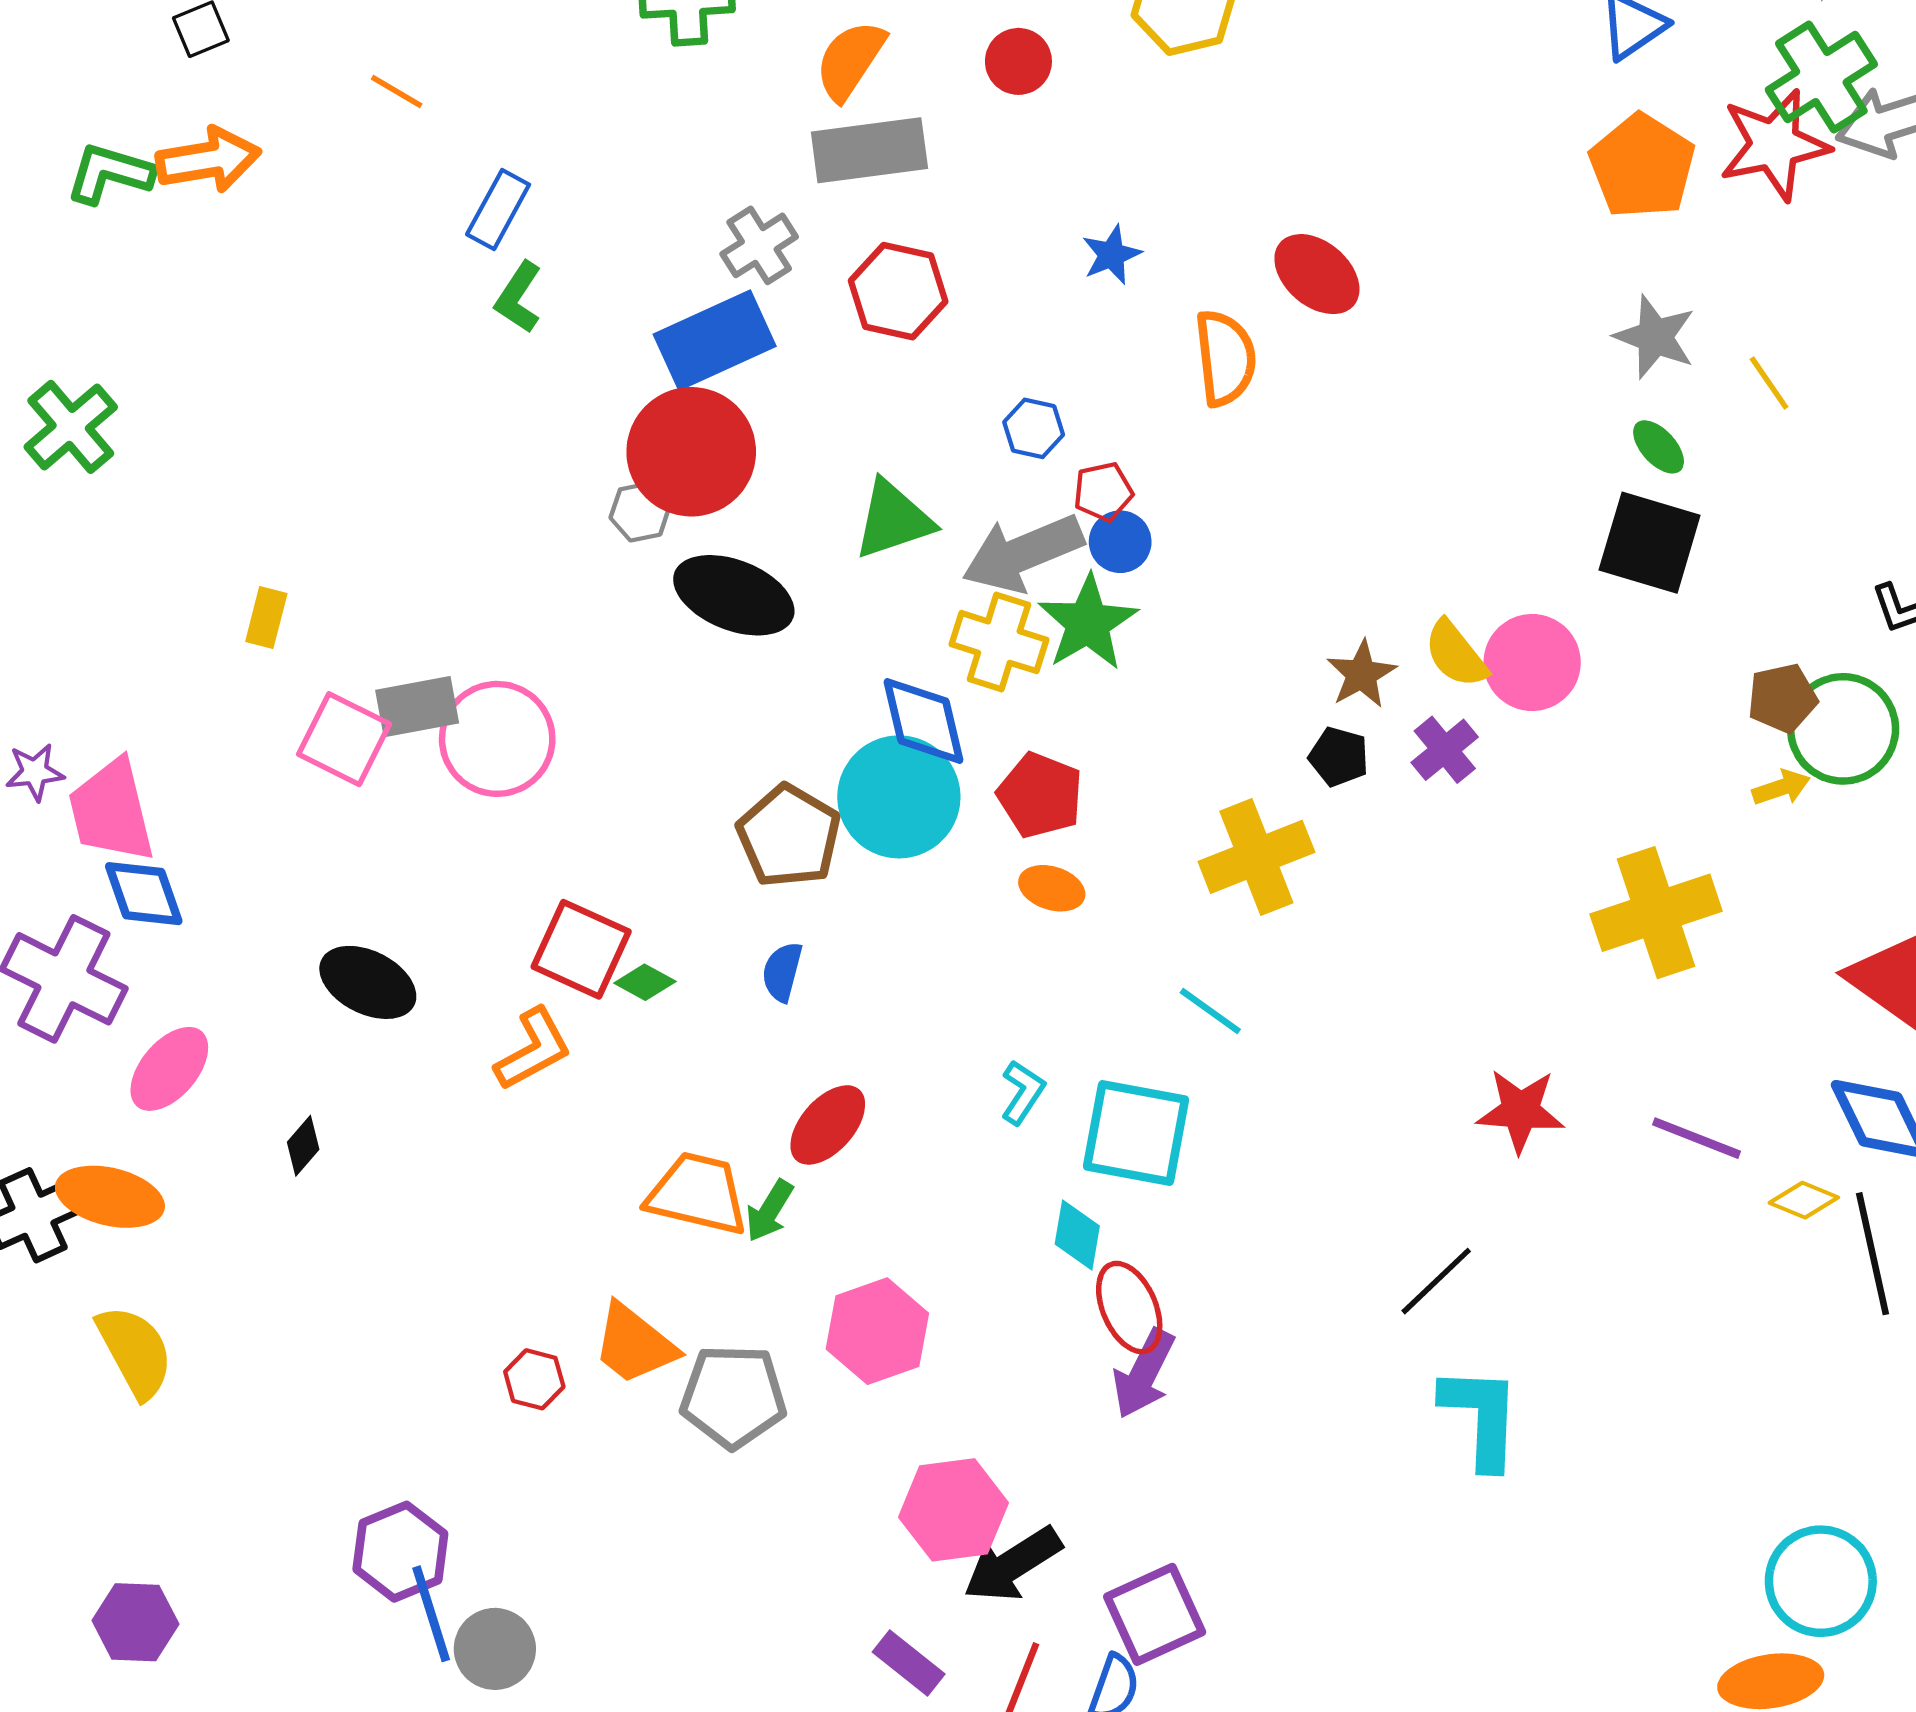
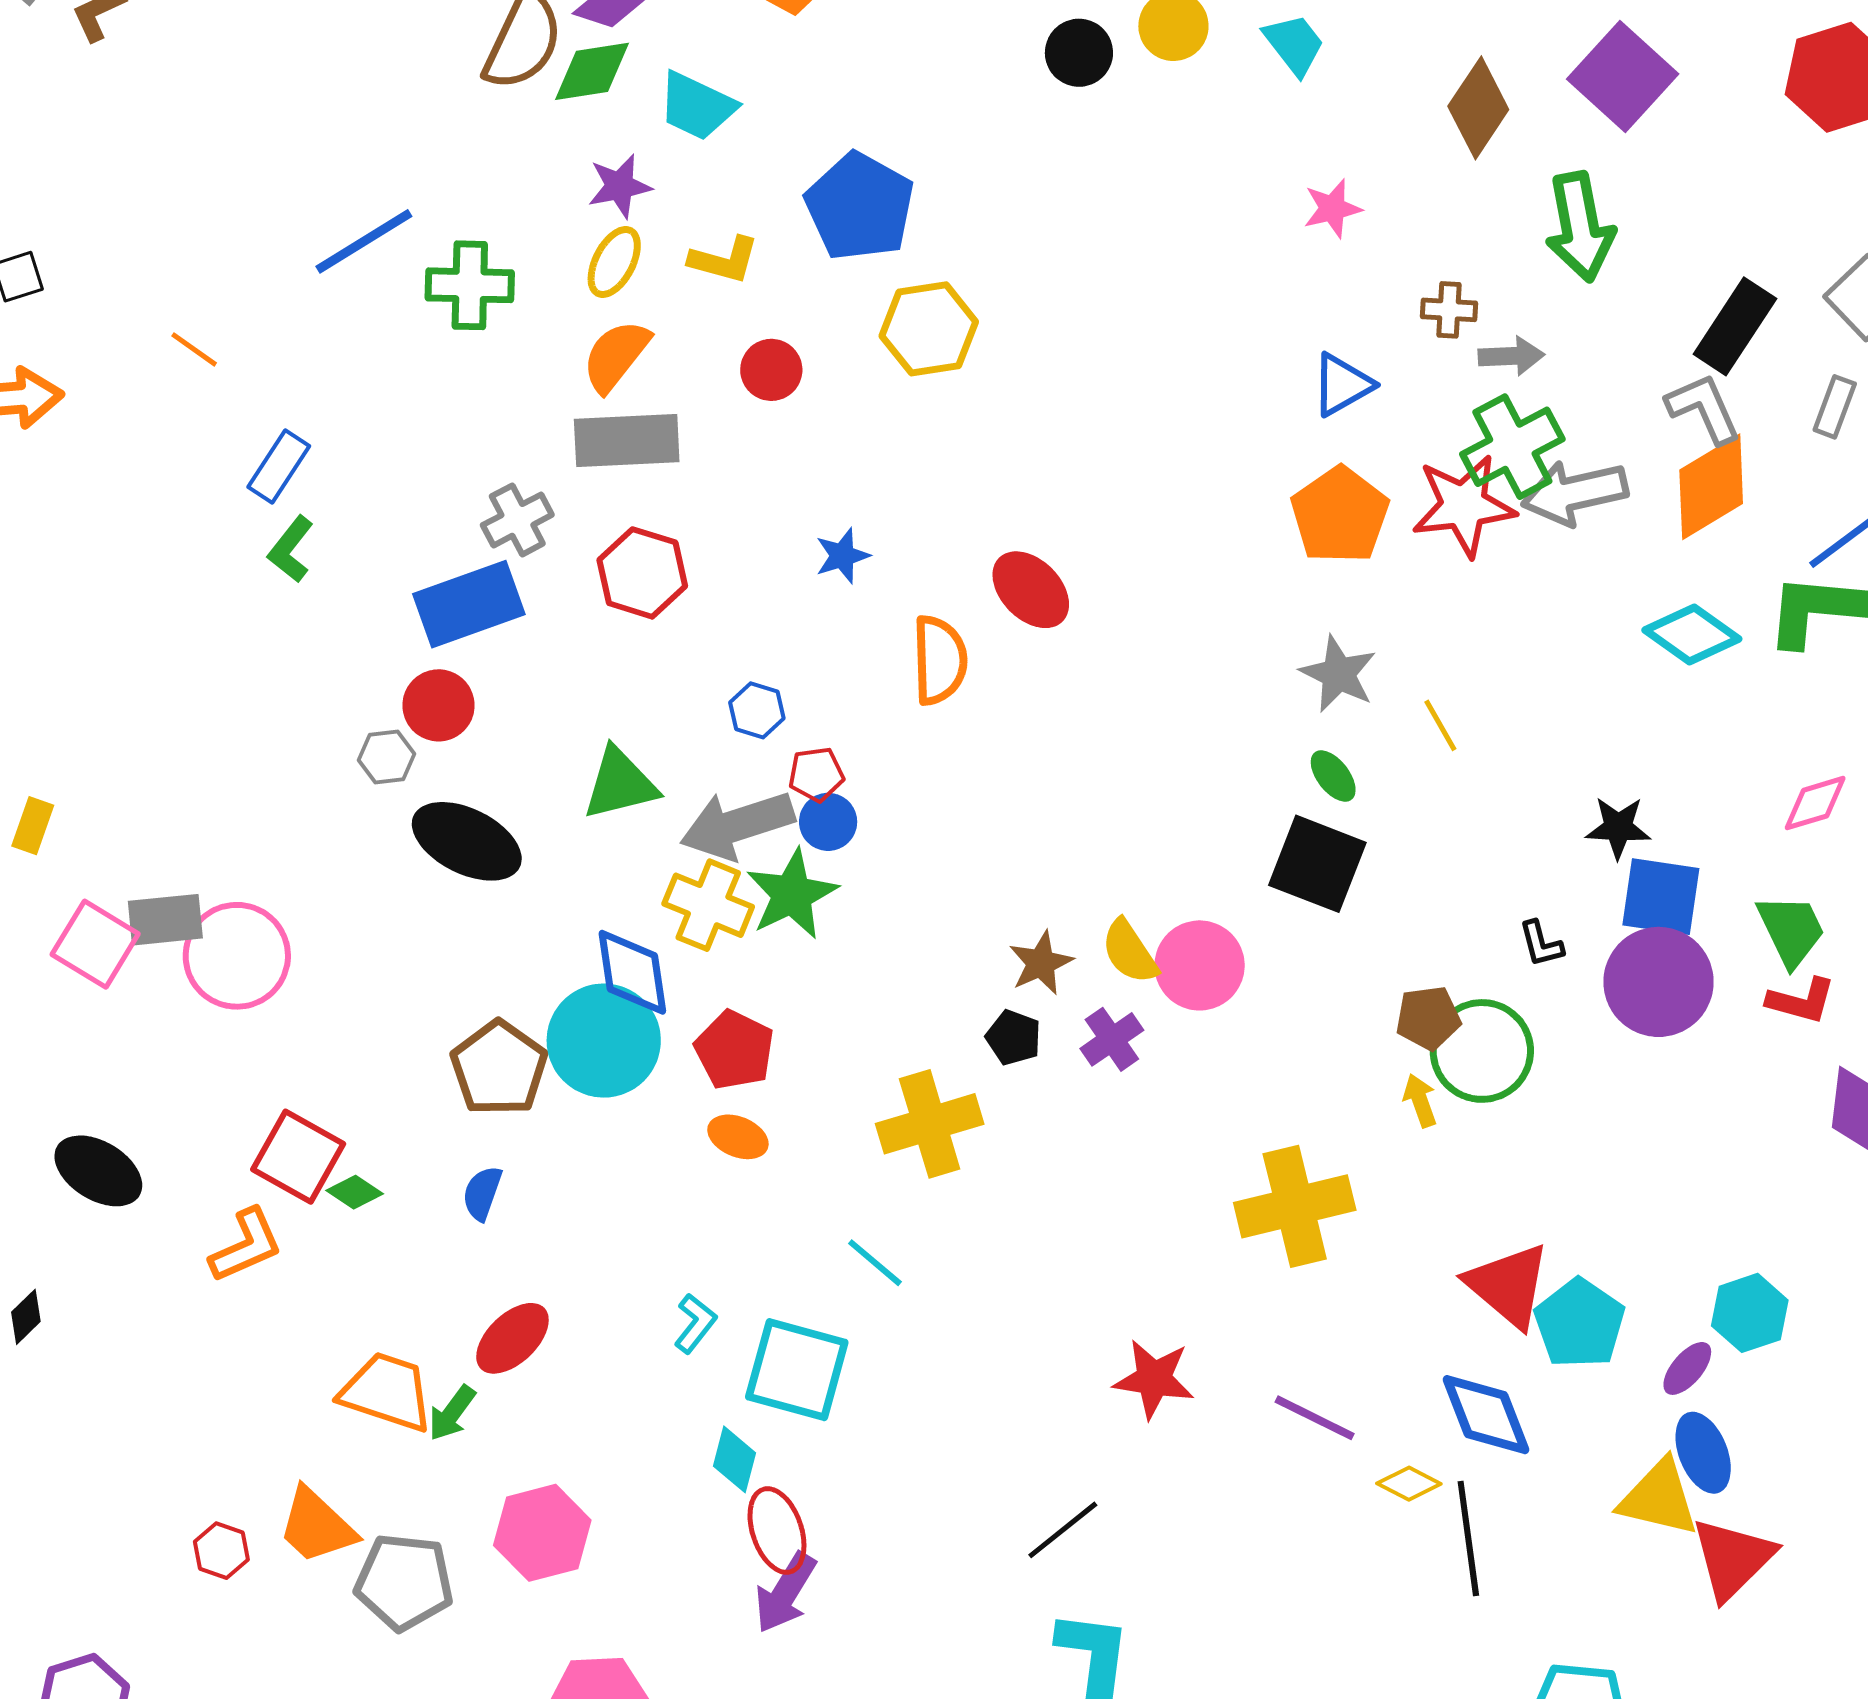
red circle: (691, 452) -> (438, 705), size x0.6
yellow arrow: (1781, 788) -> (1420, 1100), turned -96

